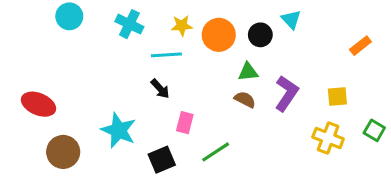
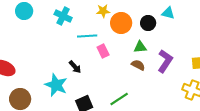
cyan triangle: (291, 19) -> (168, 13), turned -32
yellow star: (182, 26) -> (103, 11), moved
black arrow: (160, 89) -> (75, 67), moved
pink rectangle: (185, 123) -> (103, 51), moved, turned -40

